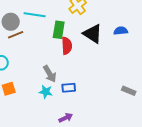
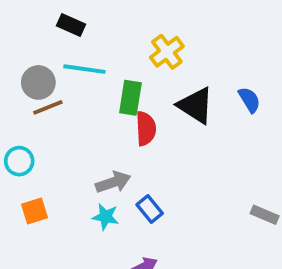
blue semicircle: (121, 31) -> (249, 100), turned 64
gray arrow: (50, 74) -> (113, 182), turned -78
blue rectangle: (69, 88) -> (150, 209), turned 56

